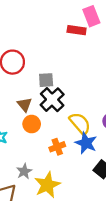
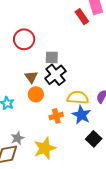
red rectangle: (77, 30) -> (82, 17), turned 42
yellow semicircle: (80, 123) -> (78, 98), turned -50
gray star: (24, 171) -> (17, 138), moved

